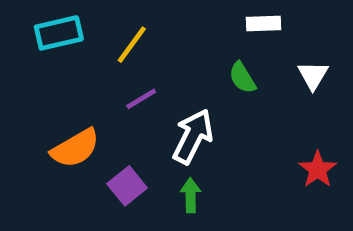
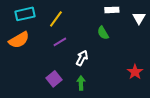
white triangle: (313, 75) -> (139, 18), moved
white arrow: (193, 136) -> (82, 58), size x0.7
orange semicircle: (75, 148) -> (19, 40), moved

